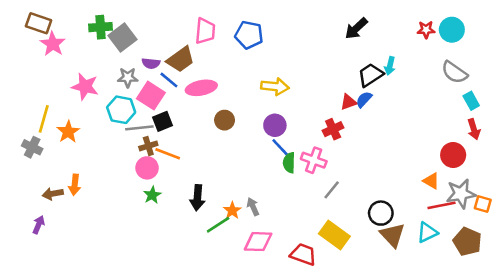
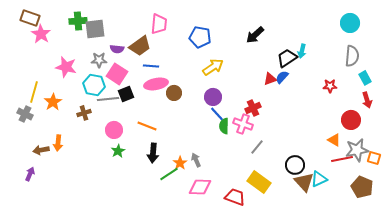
black arrow: (356, 28) -> (255, 35), moved
red star: (426, 30) -> (330, 86), moved
blue pentagon: (249, 35) -> (200, 37), moved
gray square: (122, 37) -> (95, 29), turned 30
gray semicircle: (454, 72) -> (352, 56), turned -120
blue line: (169, 80) -> (151, 66), moved, turned -35
yellow arrow: (275, 87) -> (213, 67), turned -40
pink ellipse: (201, 88) -> (156, 84), moved
red cross: (333, 129) -> (253, 108), moved
brown cross: (148, 146) -> (84, 113), moved
orange line: (168, 154) -> (147, 126), moved
cyan triangle: (427, 232) -> (319, 179), moved

